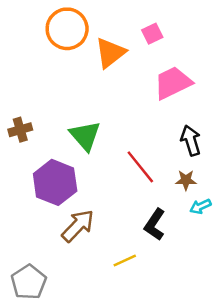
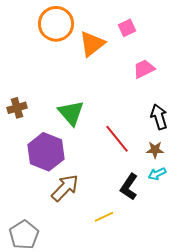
pink trapezoid: (173, 83) -> (144, 69), size x0.7
cyan arrow: (200, 206) -> (157, 174), moved

